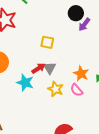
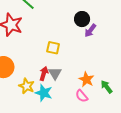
red arrow: (38, 68) -> (44, 74), turned -40
cyan star: (25, 83) -> (44, 93), moved
yellow star: (56, 89) -> (27, 86), moved

